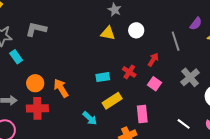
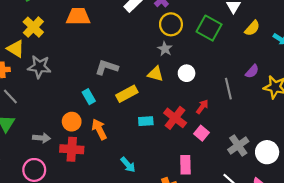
gray L-shape: (36, 29) -> (107, 67), moved
cyan rectangle: (16, 57) -> (89, 97), moved
red cross: (129, 72) -> (175, 118), size x1.5
gray cross: (190, 77) -> (238, 145), moved
yellow rectangle: (112, 101) -> (127, 94), moved

